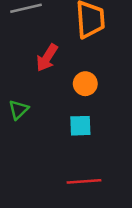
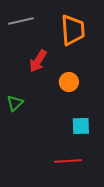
cyan square: (80, 126) -> (81, 126), moved

